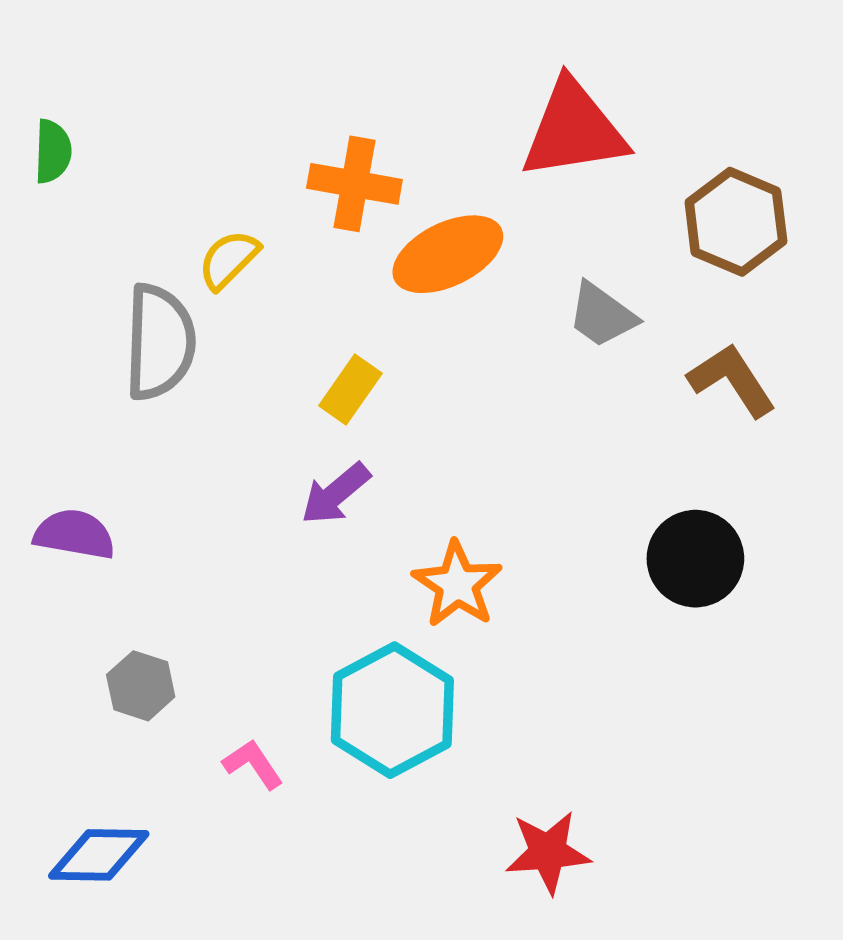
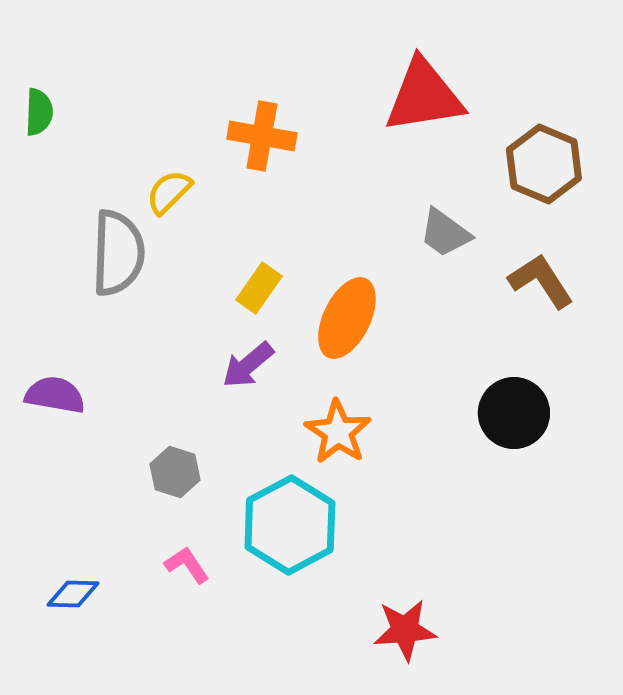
orange ellipse: (448, 254) -> (347, 318), moved, turned -38
gray hexagon: (141, 686) -> (175, 472), moved
blue diamond: (99, 855) -> (73, 594), moved, size x0.7

